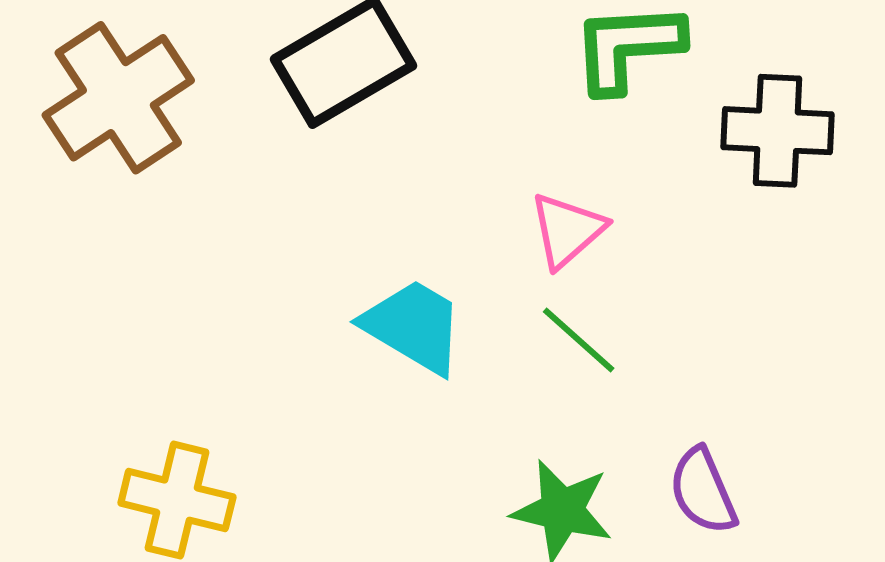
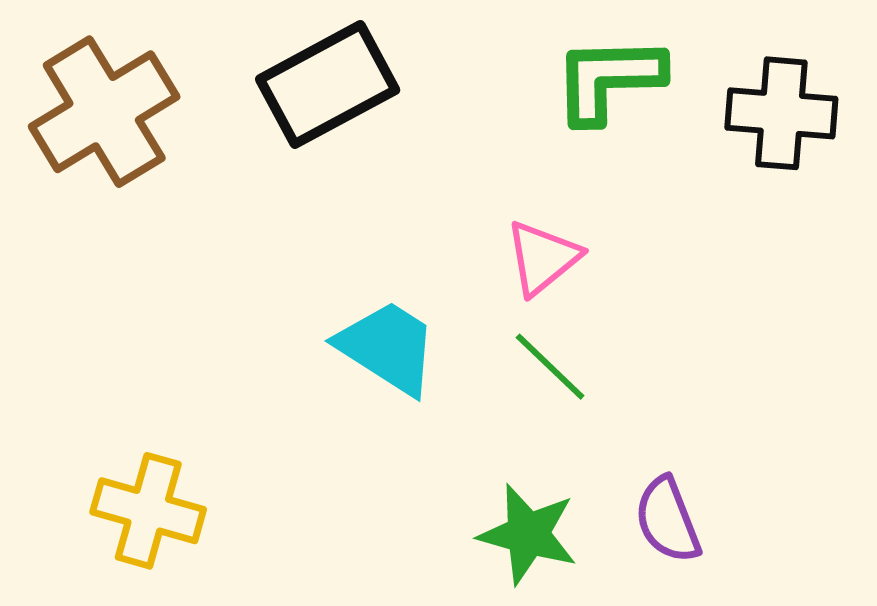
black cross: (778, 131) -> (781, 113), moved

